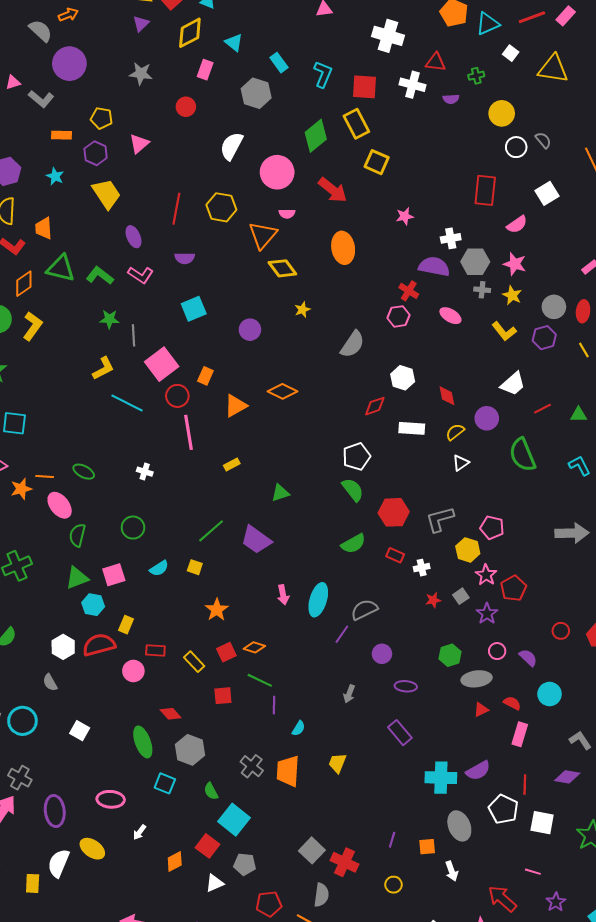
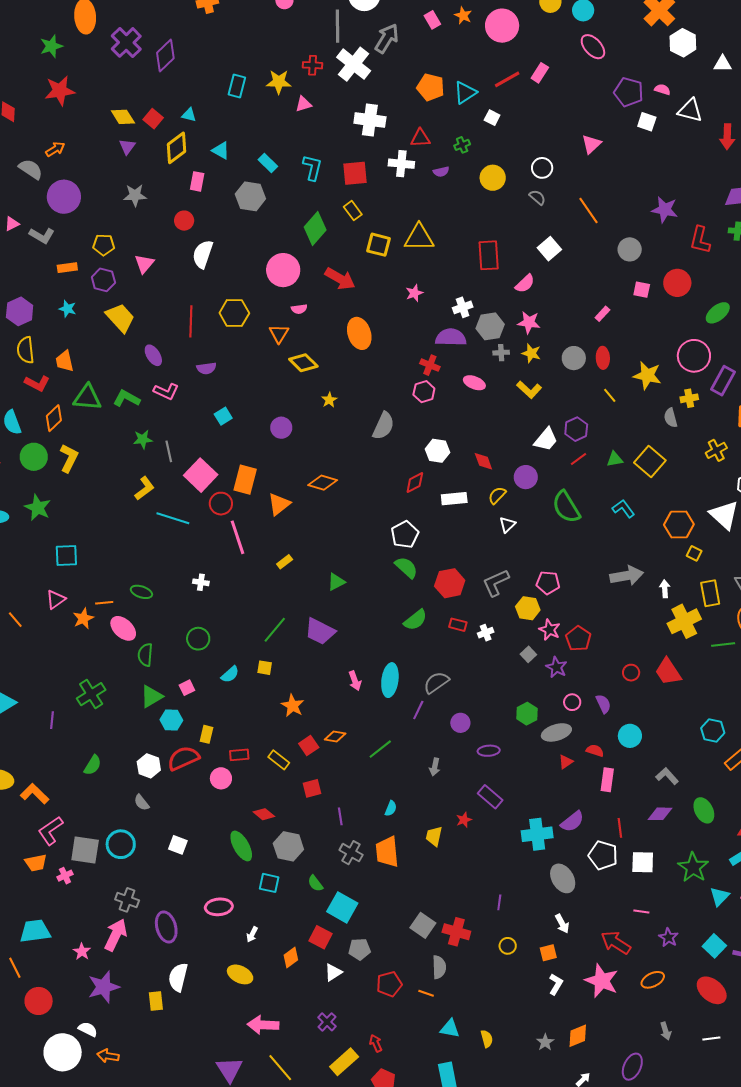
yellow triangle: (553, 69) -> (419, 238), moved
yellow rectangle: (356, 124) -> (353, 211), size x0.7
white semicircle: (231, 146) -> (203, 254), moved
white circle: (516, 147) -> (542, 168), moved
orange triangle: (263, 235) -> (279, 334), size x0.7
cyan square: (194, 309) -> (223, 416), size x0.7
purple hexagon: (544, 338) -> (576, 429), moved
orange rectangle: (205, 376) -> (245, 480), size x1.6
pink square: (114, 575) -> (187, 688), size x0.7
red star: (433, 600) -> (464, 820), moved
purple semicircle: (528, 658) -> (603, 704), turned 30
green line: (260, 680) -> (380, 749), moved, turned -55
purple line: (274, 705) -> (340, 816), moved
orange square: (427, 847) -> (548, 953), moved
yellow ellipse: (92, 849) -> (240, 974), moved

